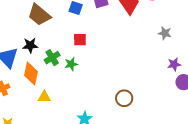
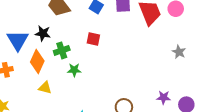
green star: (71, 64) -> (74, 70), moved
purple star: (174, 64) -> (164, 97), moved

